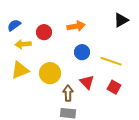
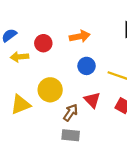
yellow triangle: (20, 70) -> (21, 105), moved
brown arrow: (68, 93) -> (71, 113), turned 35

